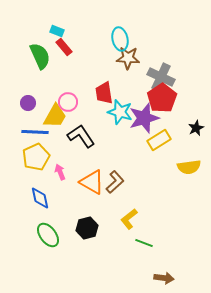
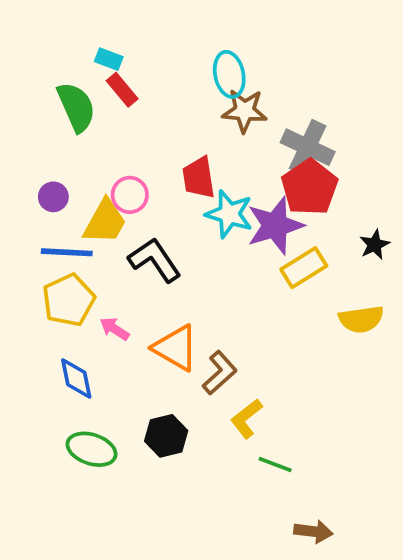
pink arrow: (60, 172) -> (114, 329), turned -35
brown L-shape: (115, 182) -> (220, 373), moved
green ellipse: (48, 235) -> (92, 449), turned -35

